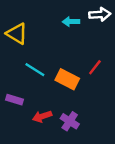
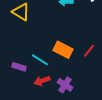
red line: (95, 67) -> (89, 51), moved
cyan line: (35, 70) -> (40, 60), moved

